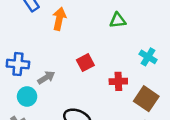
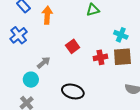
blue cross: (18, 64) -> (19, 35), moved, turned -36
brown square: (146, 99) -> (122, 57), moved, turned -30

